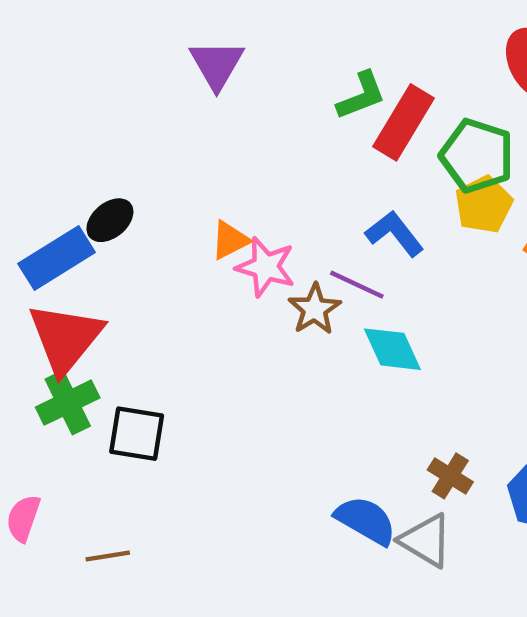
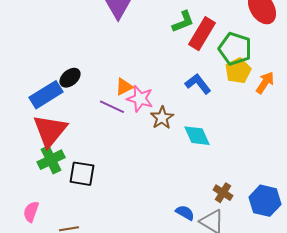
purple line: (357, 285) -> (112, 107), moved
blue semicircle: (366, 520) -> (185, 213), size x0.7

